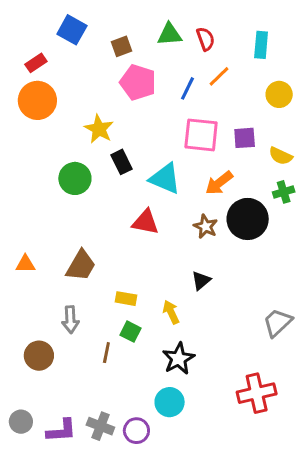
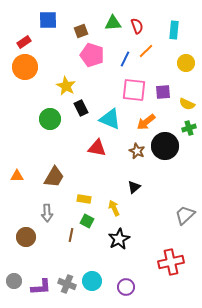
blue square: (72, 30) -> (48, 20), turned -30
cyan circle: (170, 402) -> (92, 281), moved
purple circle: (136, 431) -> (126, 287), moved

